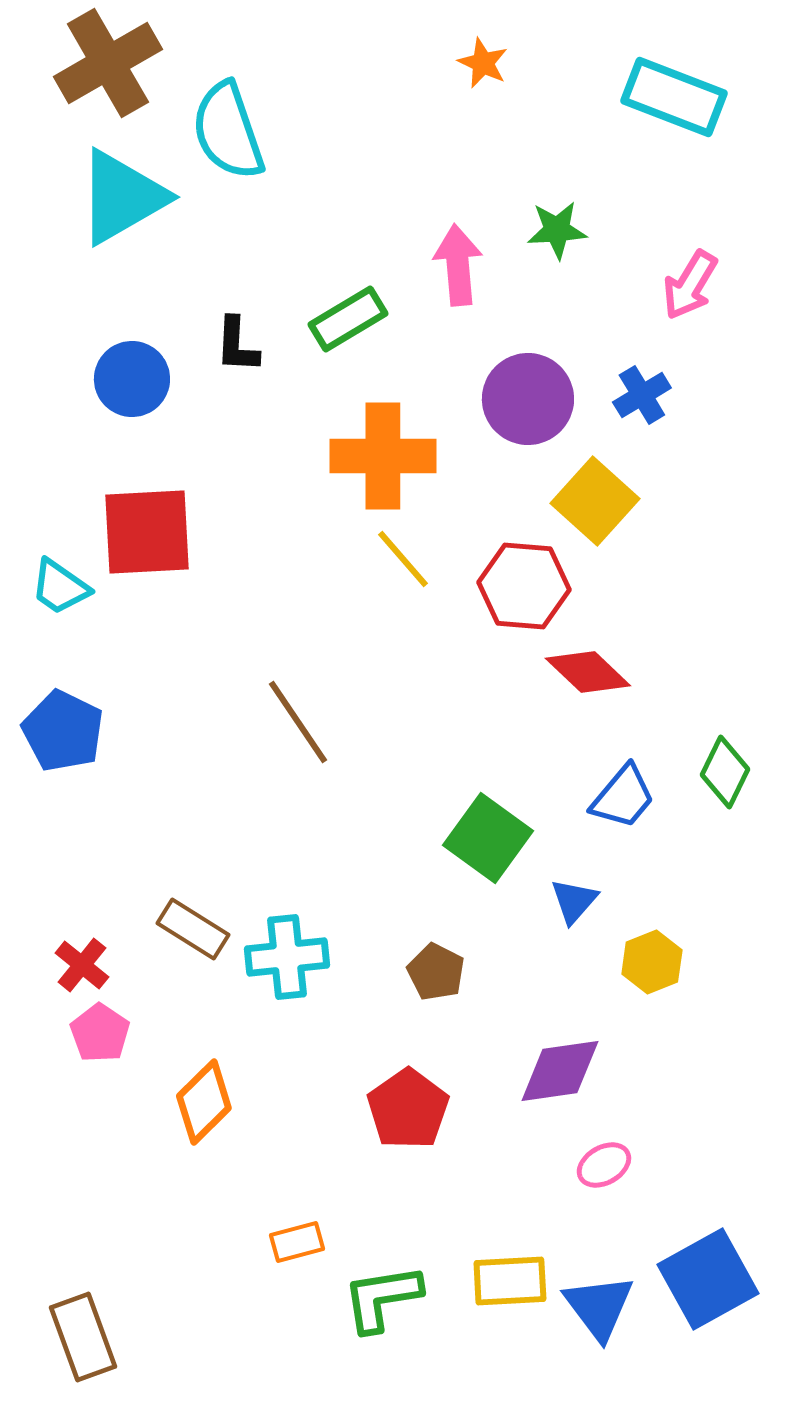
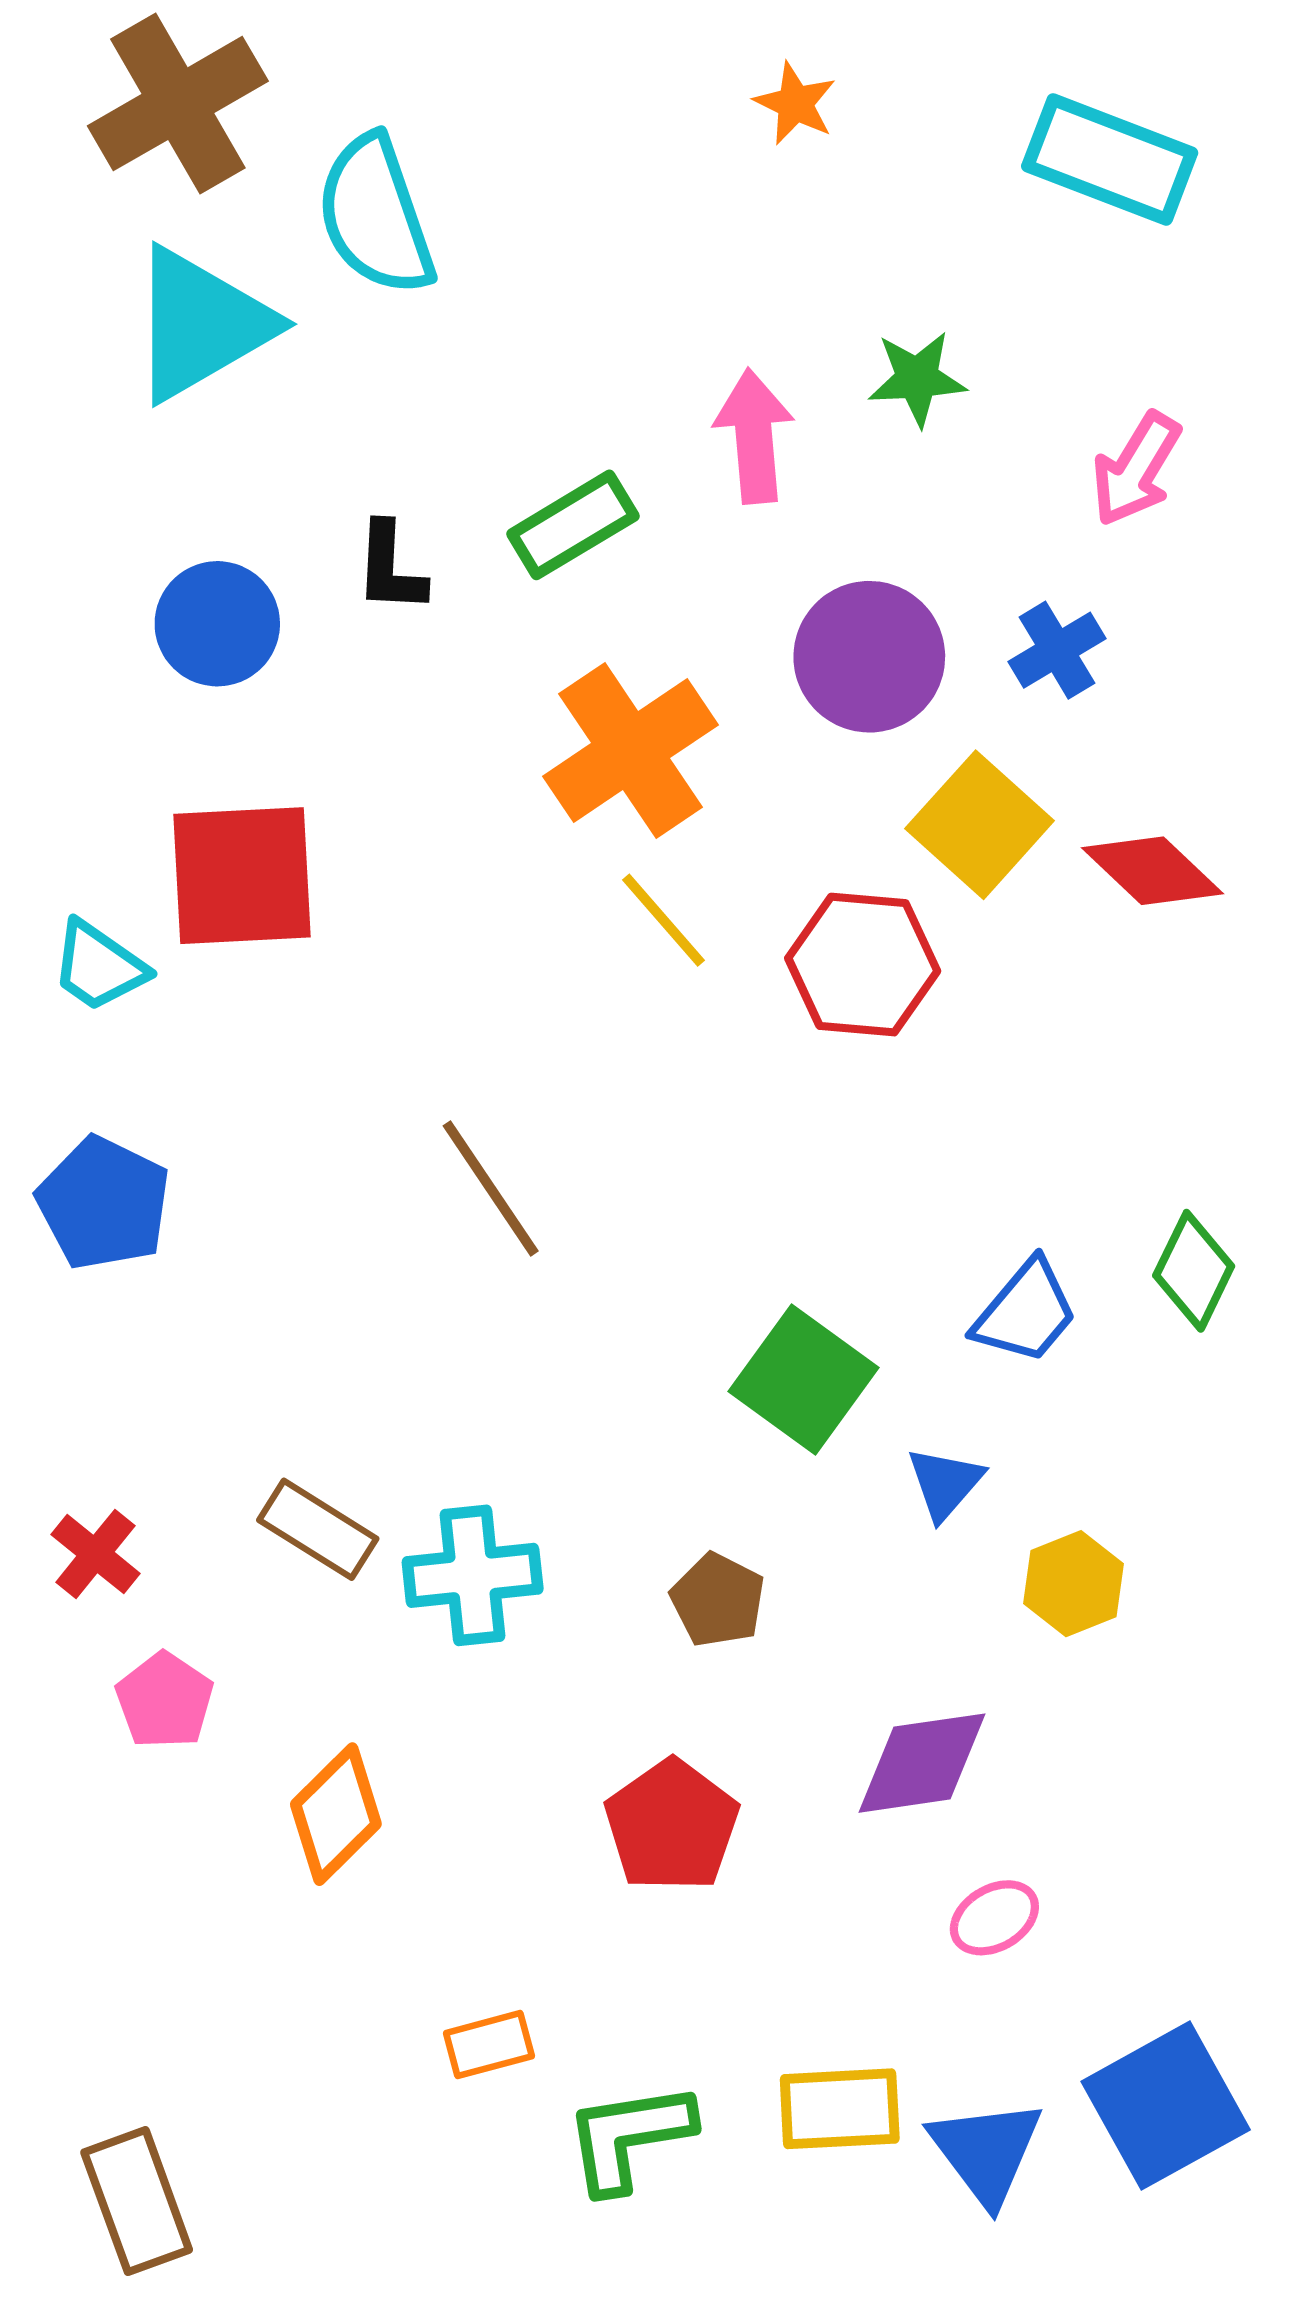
orange cross: (383, 456) -> (631, 751), turned -34
red diamond: (588, 672) -> (1152, 871), moved
red cross: (82, 965) -> (95, 1554), moved

